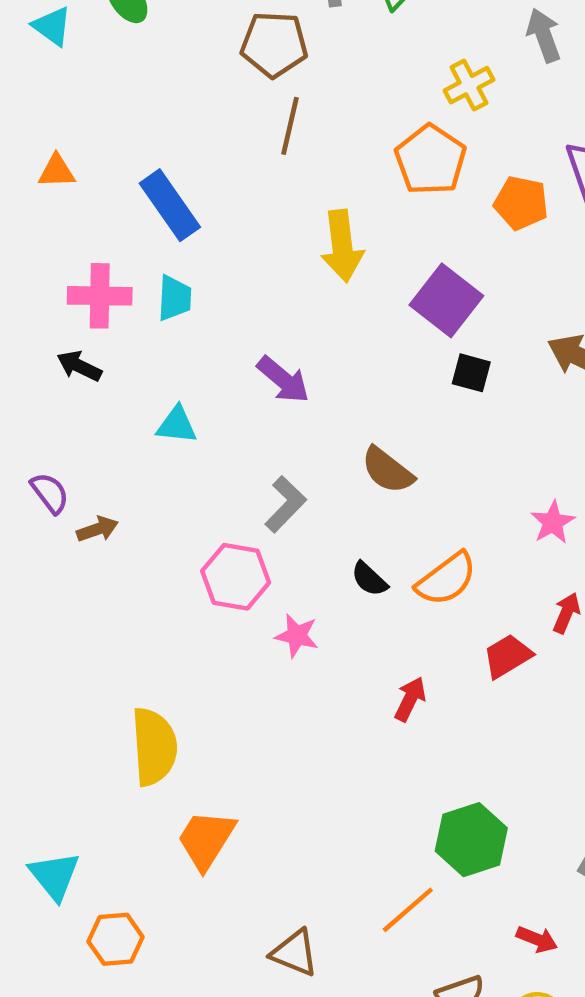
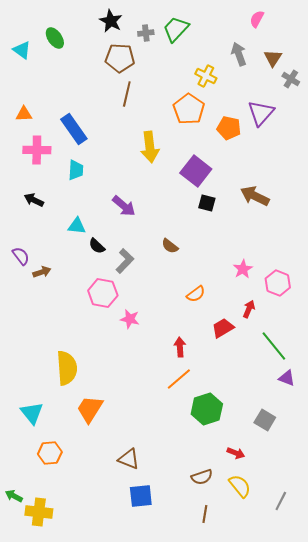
yellow cross: (469, 85) -> (206, 76), turned -35
pink cross: (100, 296) -> (37, 150), moved
brown semicircle: (387, 470) -> (170, 246), size x0.7
black semicircle: (369, 579) -> (97, 246), moved
orange semicircle: (446, 579) -> (196, 294), size x0.7
red arrow: (410, 699) -> (180, 347), turned -30
cyan triangle: (54, 876) -> (32, 413), moved
orange line: (408, 910) -> (179, 379), moved

